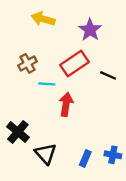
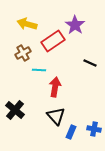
yellow arrow: (43, 19) -> (27, 24), moved
red rectangle: (74, 63) -> (53, 41), moved
black triangle: (46, 154) -> (56, 116), moved

